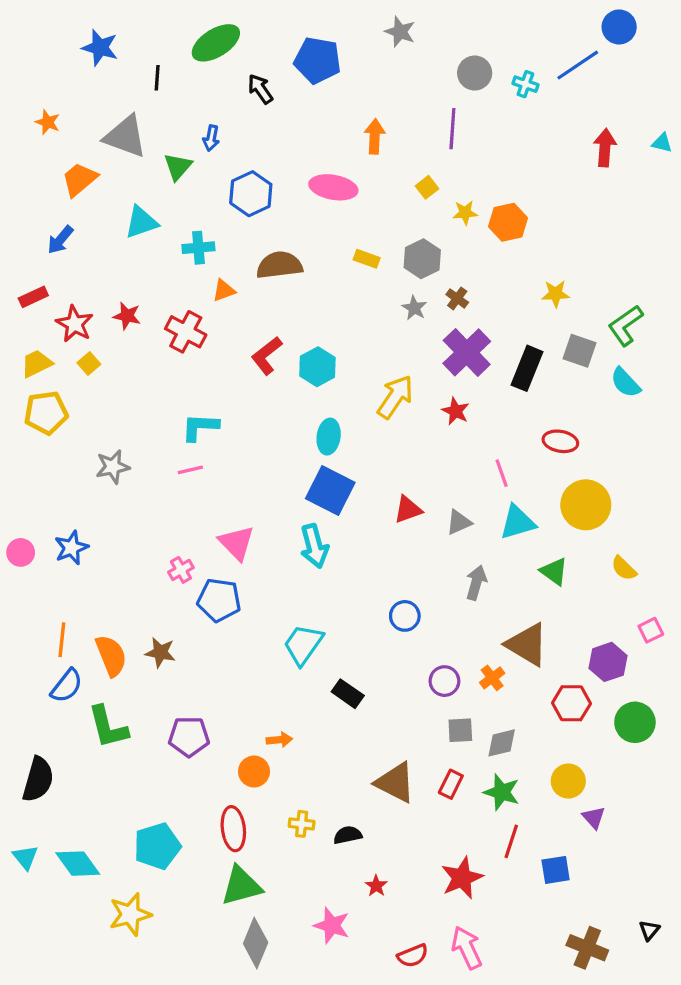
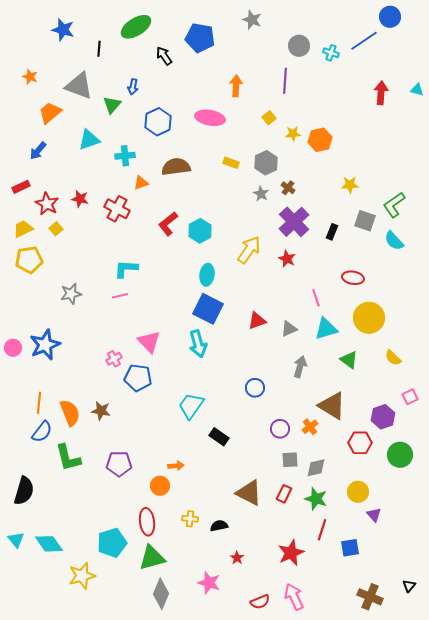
black rectangle: (527, 368) -> (332, 232), size x0.6
blue star: (71, 548) -> (45, 345), size x1.4
cyan pentagon: (157, 846) -> (112, 543), moved

